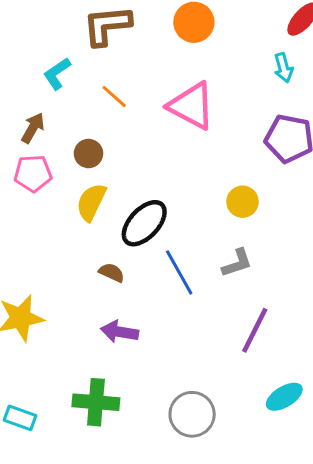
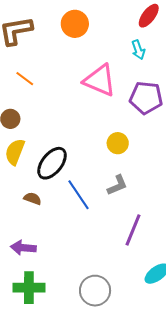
pink triangle: (191, 106) -> (100, 80), moved
purple arrow: (120, 332) -> (23, 248), moved

